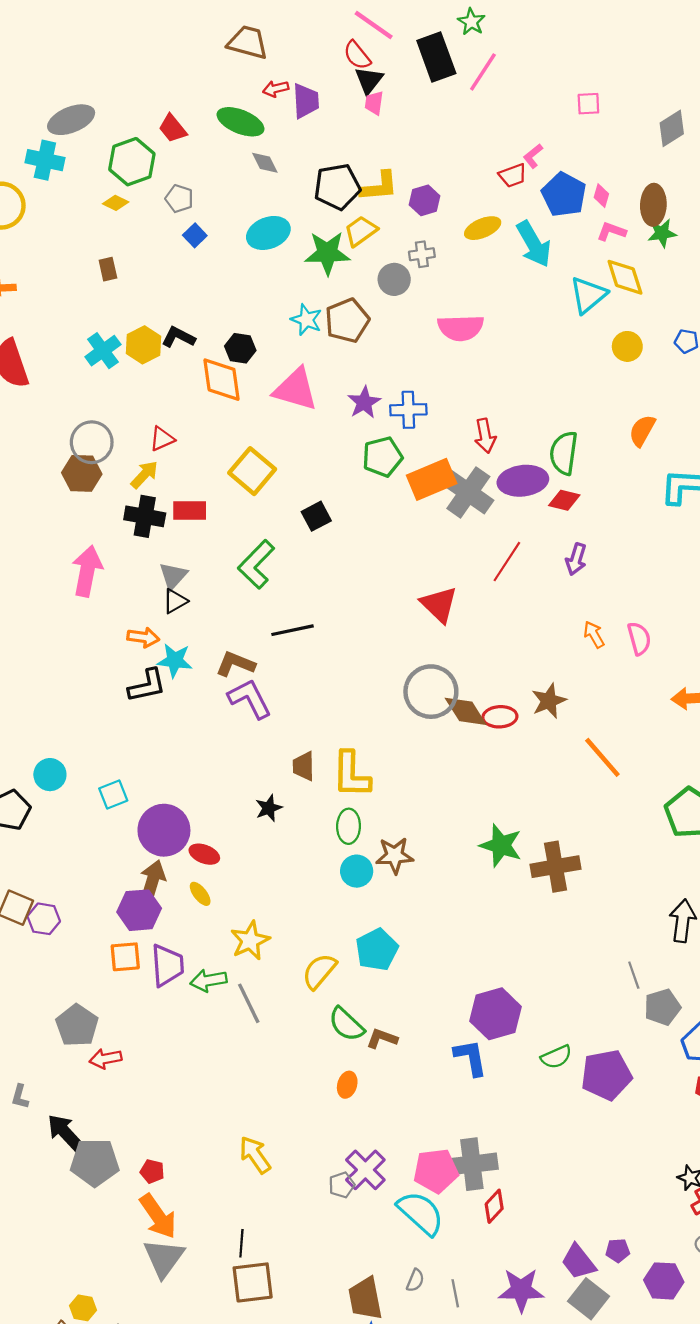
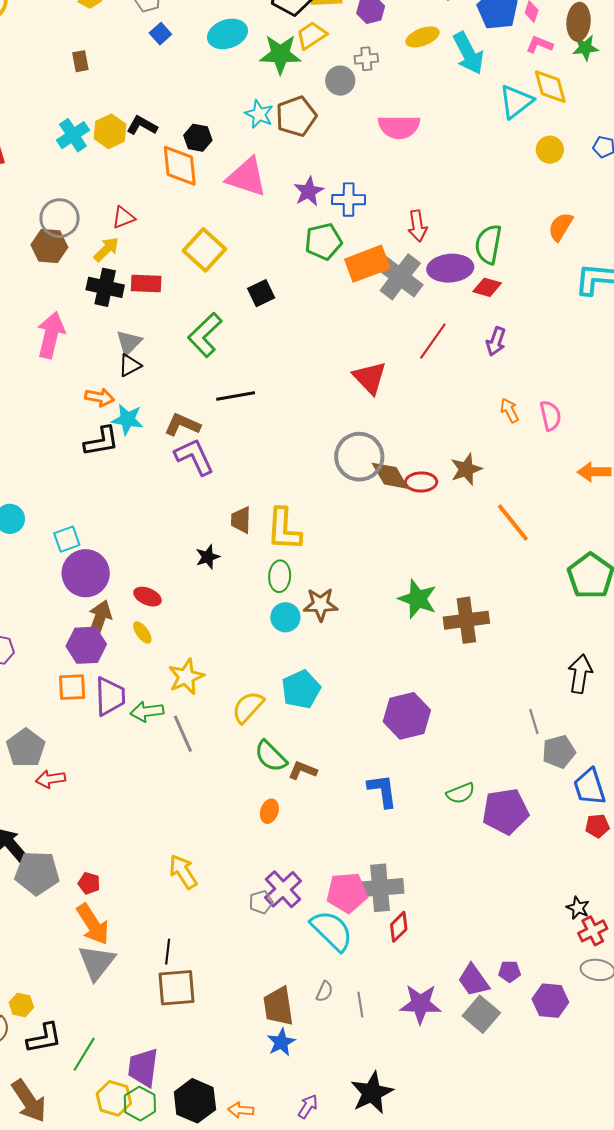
purple circle: (164, 830) -> (86, 573), moved
purple hexagon: (495, 1014) -> (407, 716), moved

